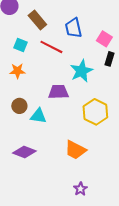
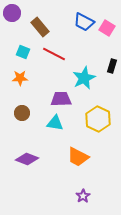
blue trapezoid: (73, 28) -> (84, 22), moved, turned -50
pink square: (104, 39) -> (107, 28), moved
cyan triangle: (38, 116) -> (55, 123), moved

